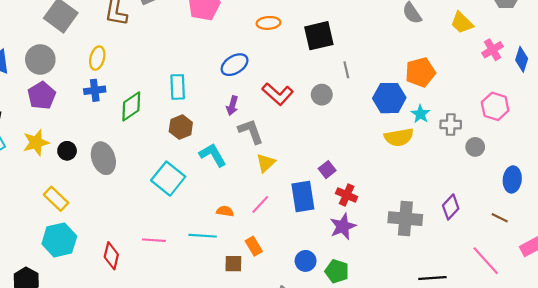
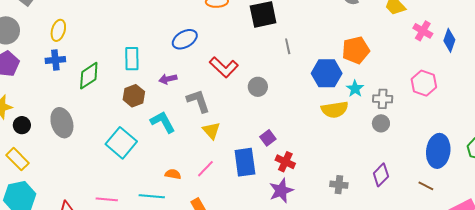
pink cross: (493, 50) -> (423, 31), turned -30
gray circle: (322, 95) -> (258, 87), moved
purple arrow: (232, 106) -> (168, 79), moved, turned 60
gray circle: (475, 147) -> (381, 123), moved
black circle: (67, 151) -> (22, 125), moved
yellow triangle: (266, 163) -> (211, 130), turned -30
blue ellipse: (512, 179) -> (438, 151), size x1.4
gray cross: (405, 219) -> (339, 185), size x0.6

